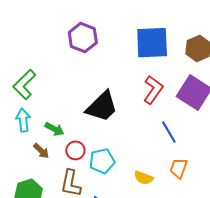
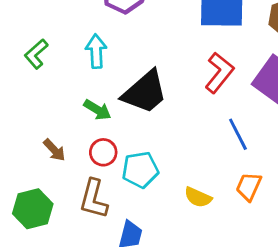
green L-shape: (24, 85) -> (36, 54), size x0.7
cyan arrow: (23, 120) -> (96, 51), moved
green arrow: (54, 129) -> (97, 110), moved

